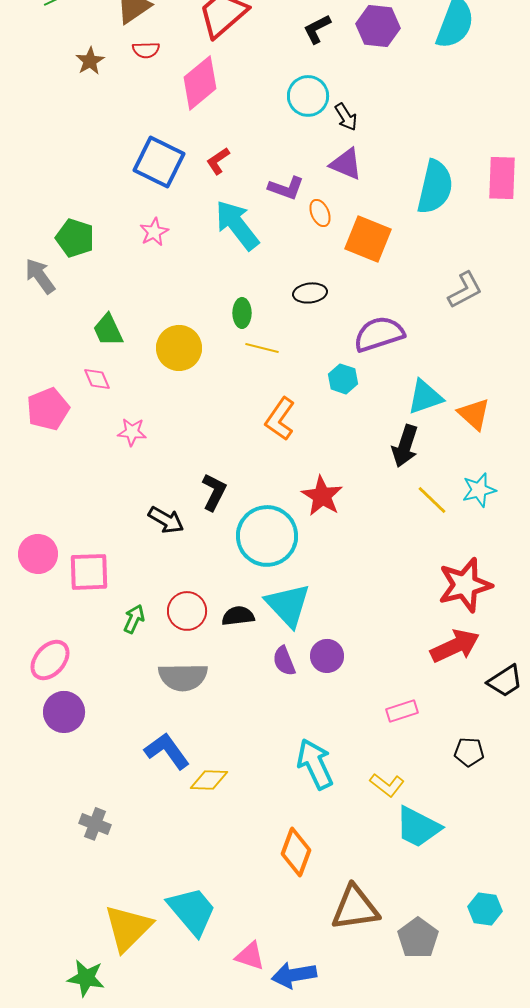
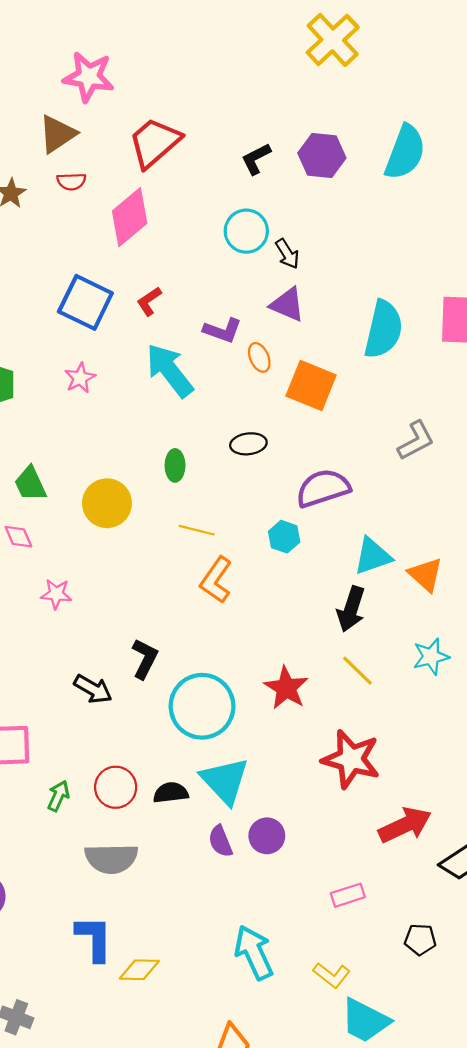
yellow line: (262, 348) -> (197, 530), moved
red star: (322, 496) -> (286, 688), moved
yellow line: (432, 500) -> (358, 671), moved
red star: (465, 585) -> (351, 759), moved, turned 30
blue L-shape: (167, 751) -> (94, 938), turned 36

